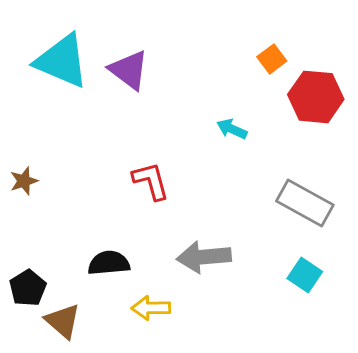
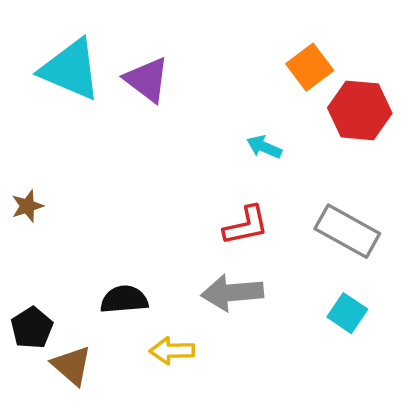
orange square: (272, 59) -> (310, 67), size x1.4
red L-shape: (151, 181) -> (246, 225), moved, turned 93

